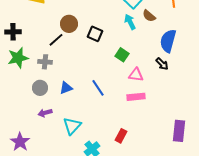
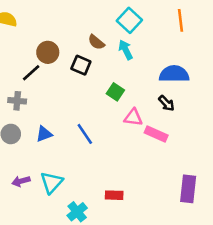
brown semicircle: (149, 16) -> (96, 42), moved
blue semicircle: (168, 41) -> (174, 74), turned 75
pink rectangle: (136, 97) -> (156, 134), moved, turned 30
purple arrow: (45, 113) -> (21, 181), moved
red rectangle: (121, 136) -> (114, 195), turned 64

